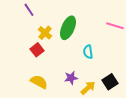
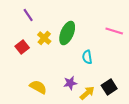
red square: (37, 50) -> (22, 47), moved

